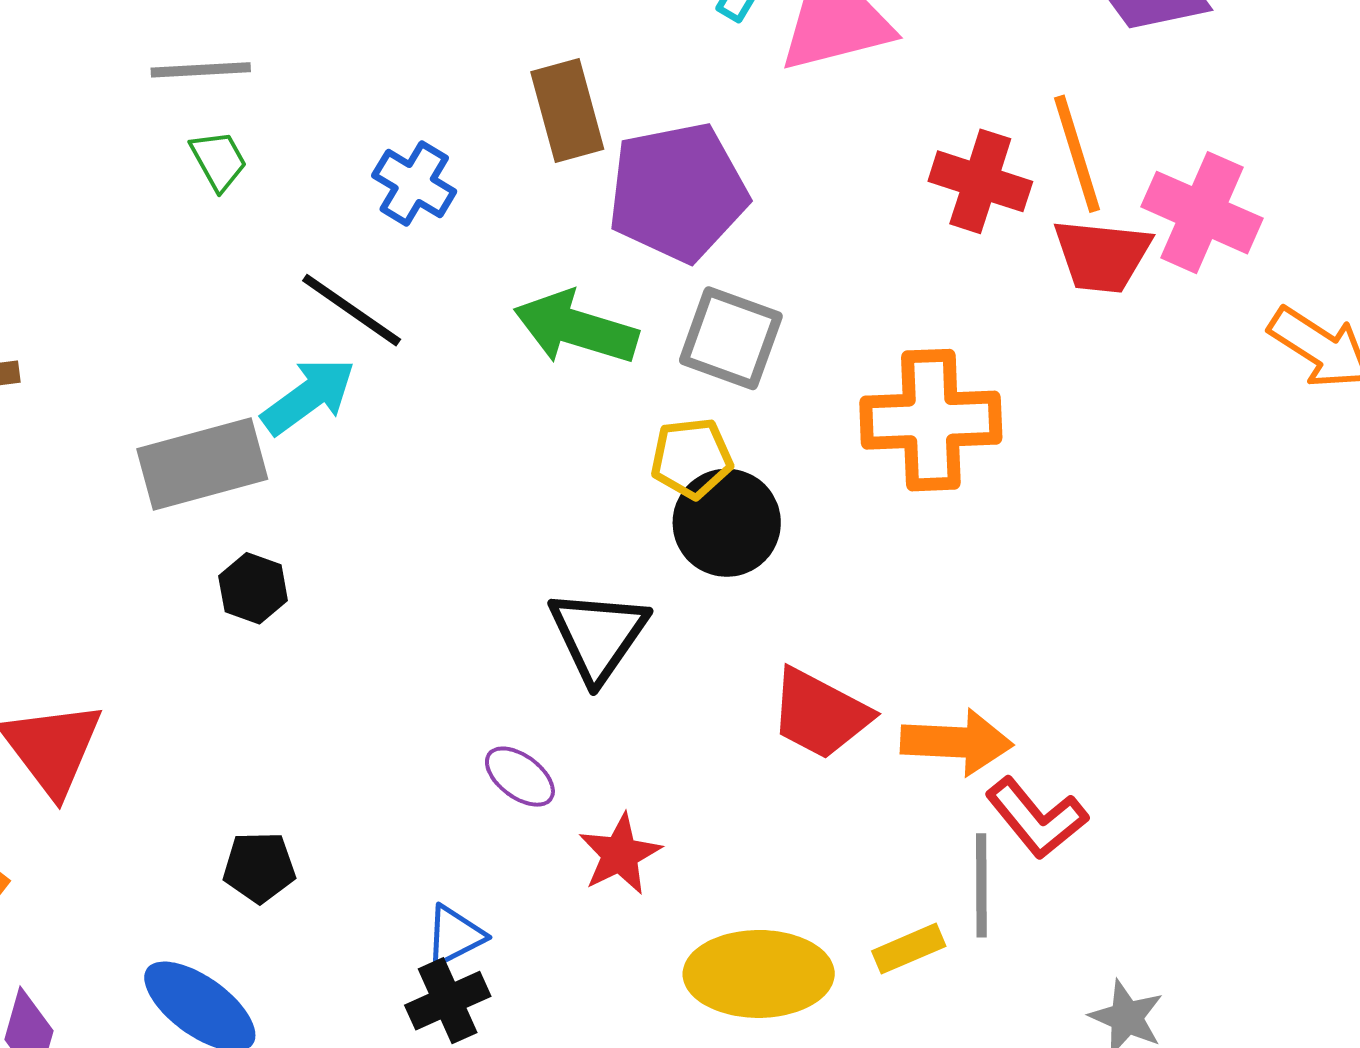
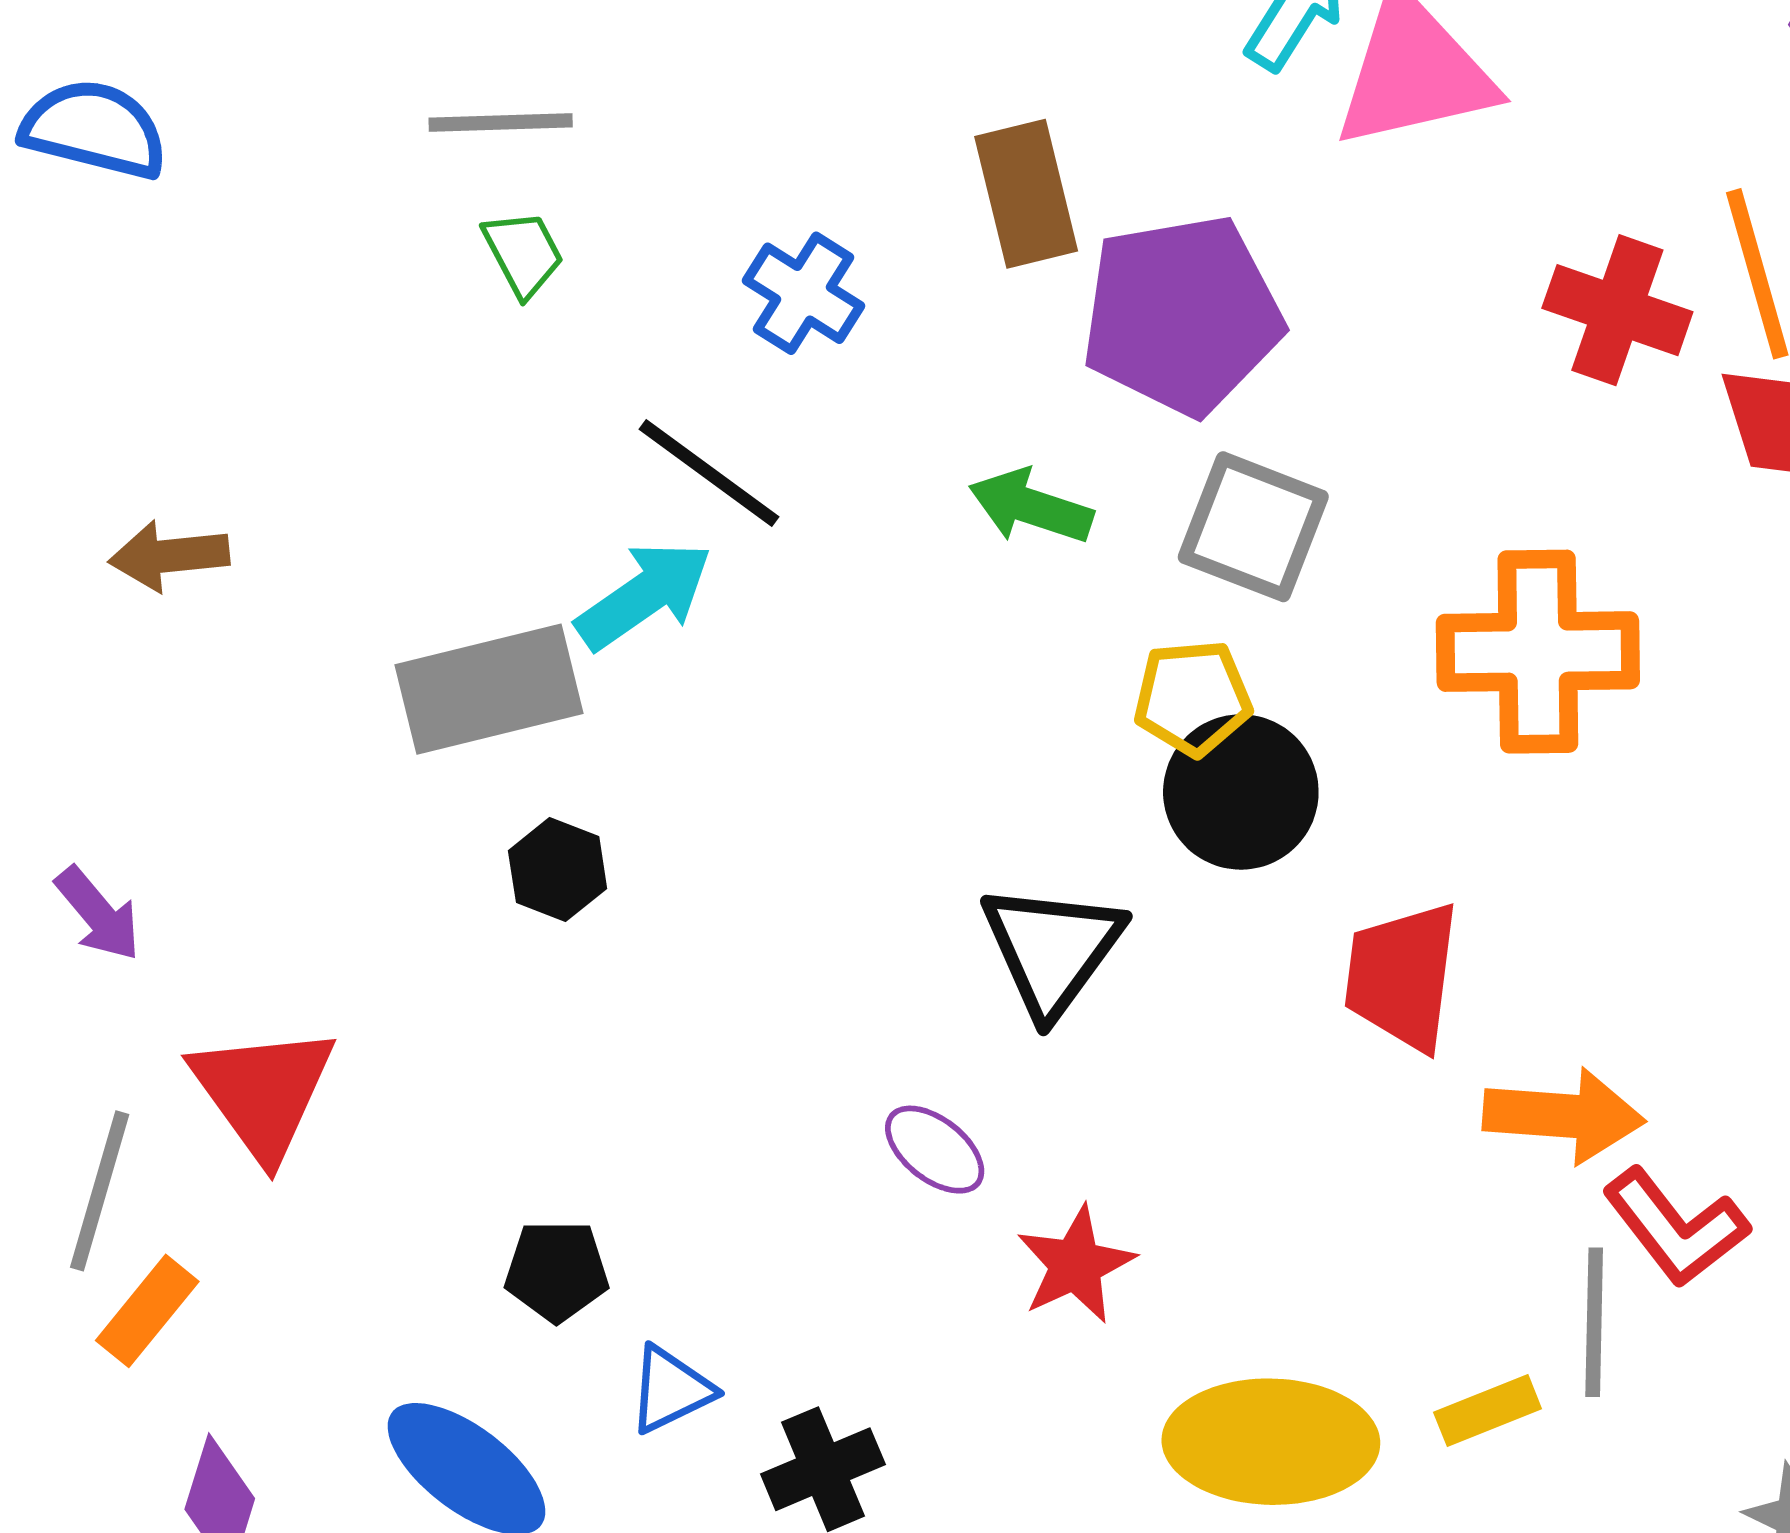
green arrow: (576, 328) -> (1031, 507), size x0.7
red trapezoid: (820, 714) -> (1402, 976), moved, turned 68
blue triangle: (455, 936) -> (671, 1390), moved

